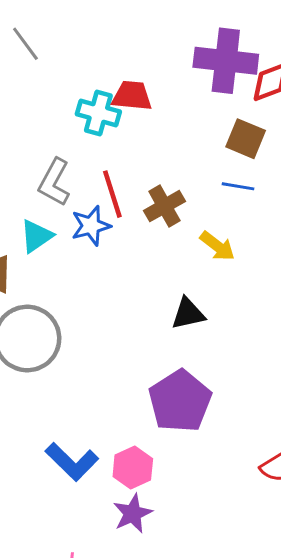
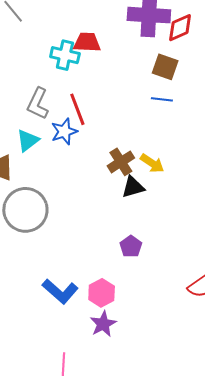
brown cross: (164, 206) -> (121, 162), moved
yellow arrow: (217, 246) -> (152, 163), moved
purple pentagon: (180, 401) -> (131, 246), size x0.5

